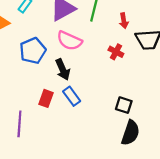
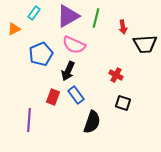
red cross: (116, 52) -> (116, 75), moved
black arrow: (63, 70) -> (68, 71), turned 48
black semicircle: (130, 133) -> (92, 122), moved

